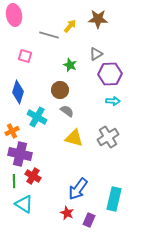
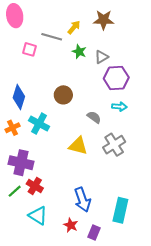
pink square: (25, 56) -> (29, 49), moved
green star: (70, 65) -> (79, 52), moved
gray semicircle: (67, 111) -> (94, 117), moved
orange cross: (12, 131) -> (13, 128), moved
green line: (14, 181) -> (15, 191), turned 48
blue arrow: (78, 189) -> (82, 200), turned -55
cyan triangle: (24, 204) -> (38, 216), moved

